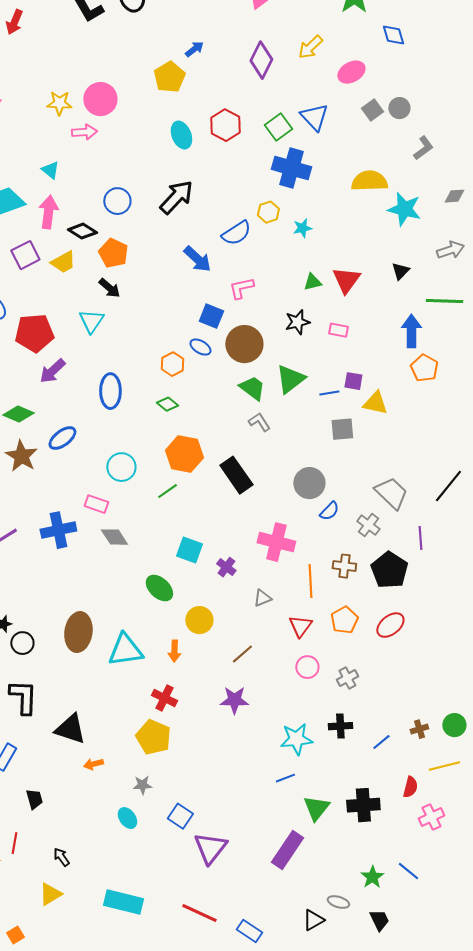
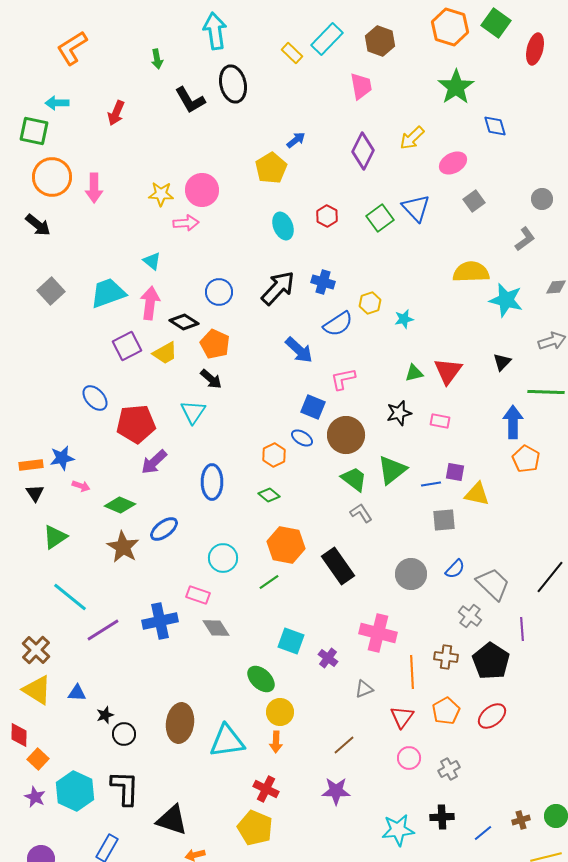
gray circle: (399, 108) -> (542, 199), moved
red hexagon: (225, 125) -> (327, 216), size x0.7
blue cross: (291, 168) -> (323, 282), moved, size x0.6
blue semicircle: (329, 511) -> (455, 569), moved
yellow circle: (199, 620) -> (280, 712), moved

